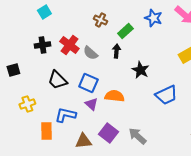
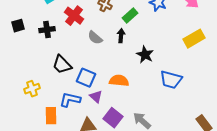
red cross: (69, 45) -> (74, 16), moved
black square: (13, 70) -> (18, 26), moved
blue square: (88, 83) -> (86, 78), moved
blue trapezoid: (166, 95) -> (171, 80), turned 40
purple triangle: (91, 104) -> (96, 97), moved

